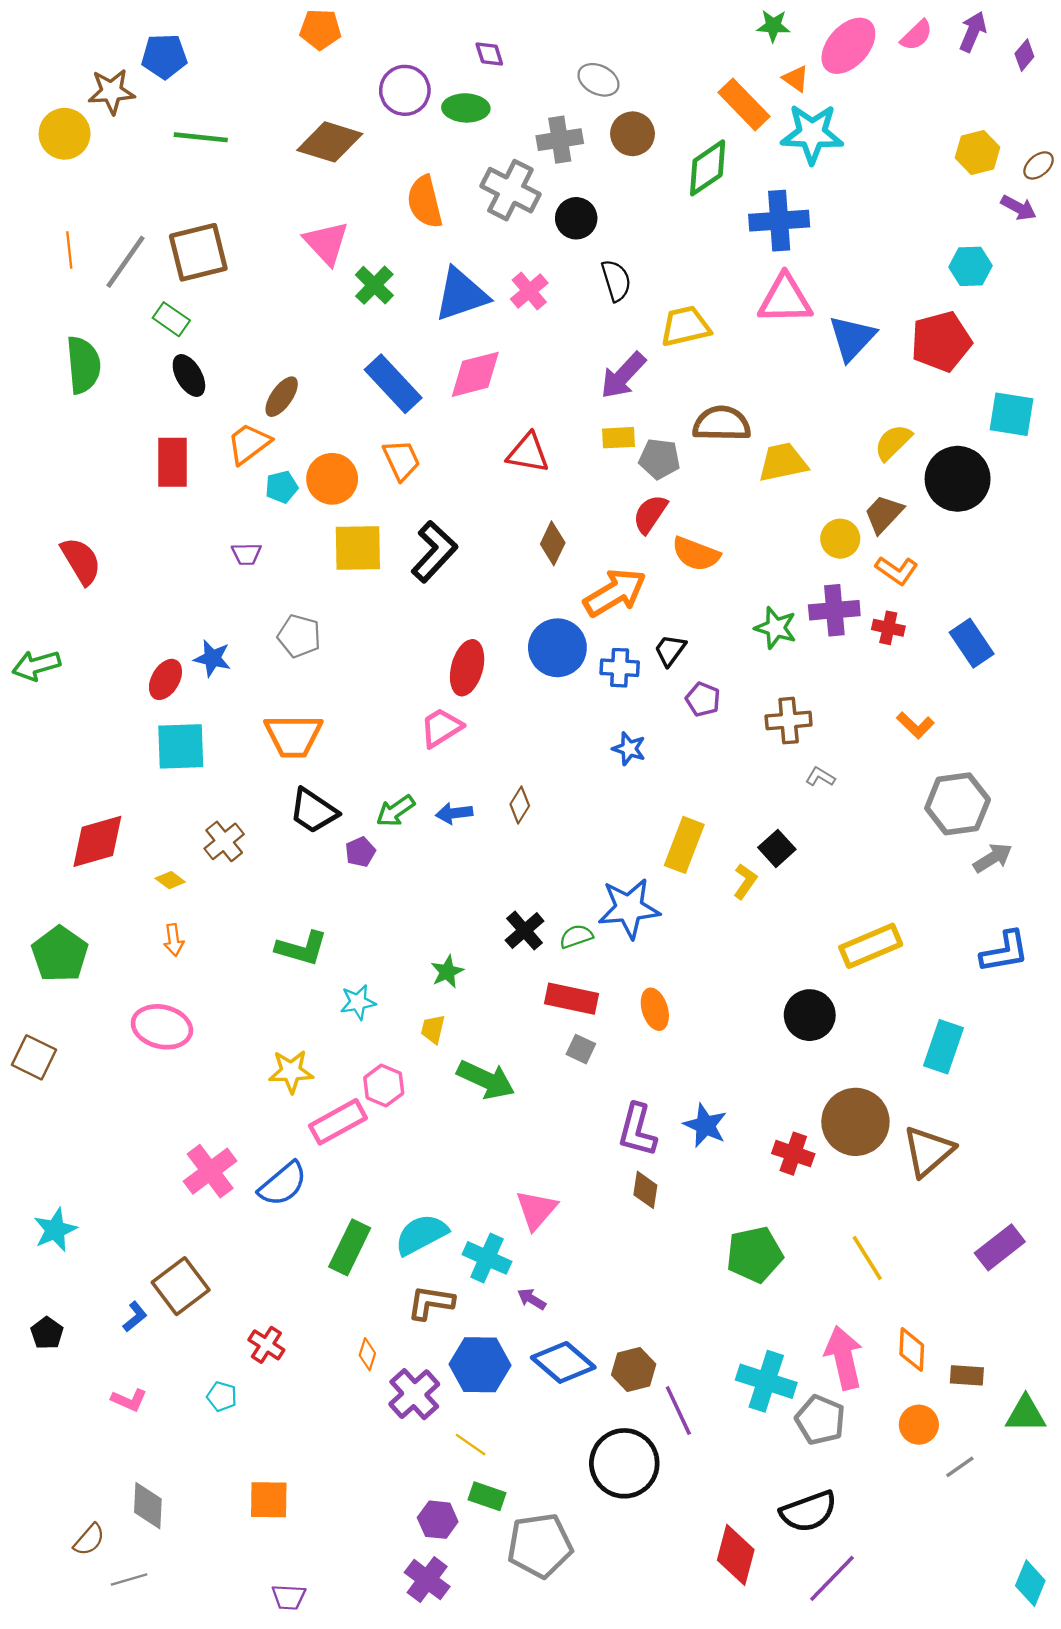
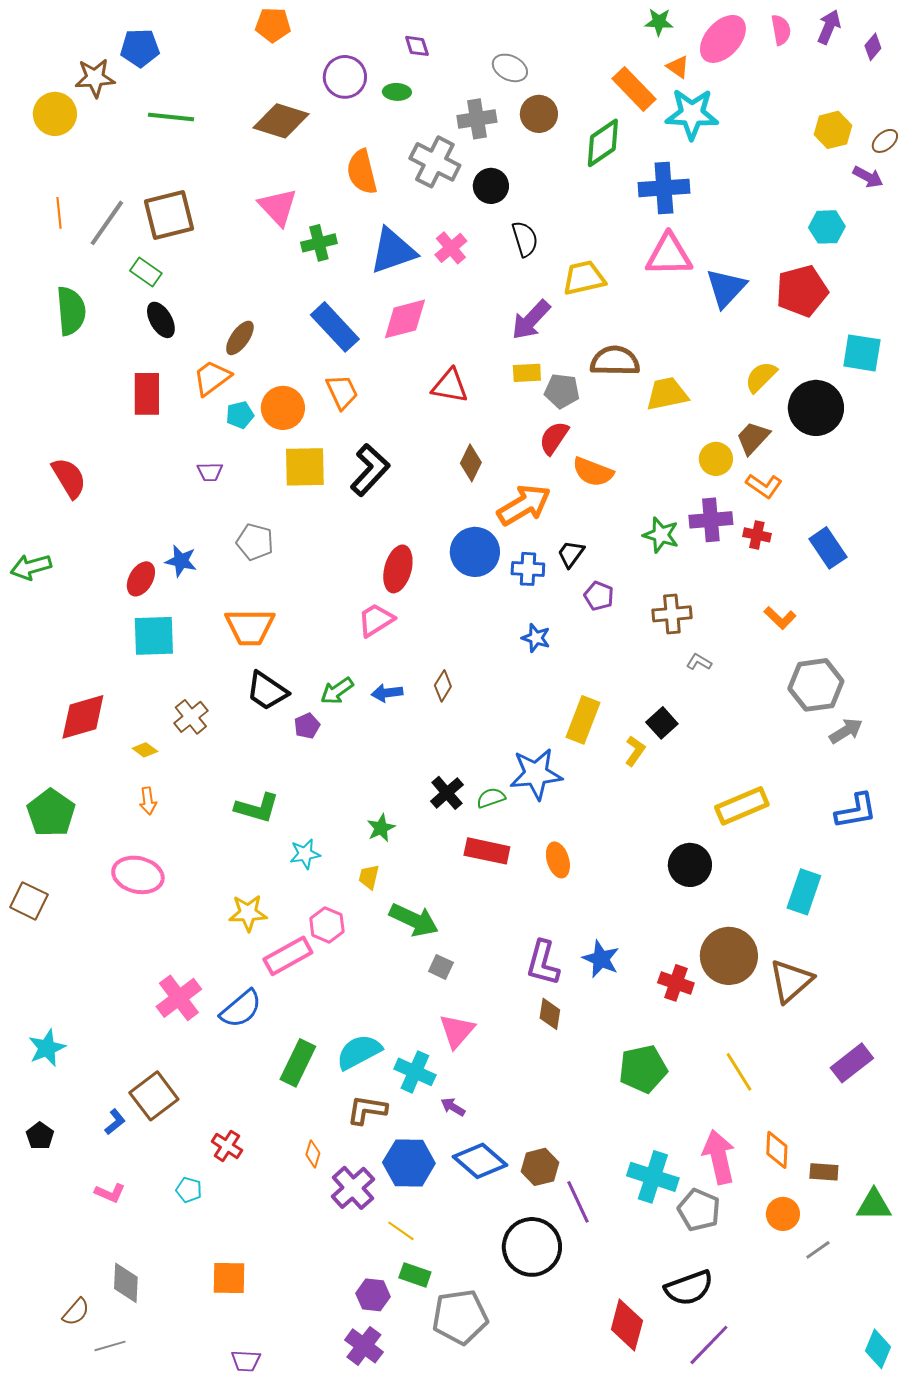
pink semicircle: (916, 35) -> (781, 30), turned -56
green ellipse: (466, 108) -> (397, 92), size x0.7
green cross: (374, 285) -> (319, 243), turned 32
gray square: (581, 1049) -> (441, 967), moved

